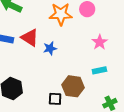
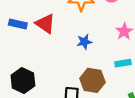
blue star: (50, 48) -> (84, 42), moved

